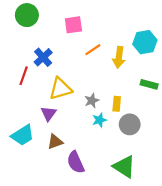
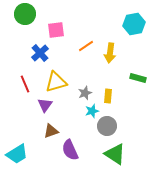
pink square: (73, 25) -> (56, 30), moved
cyan hexagon: (145, 42) -> (134, 24), moved
red line: (24, 76) -> (25, 84), moved, turned -42
gray circle: (130, 124) -> (107, 126), moved
cyan trapezoid: (23, 135) -> (17, 154), moved

